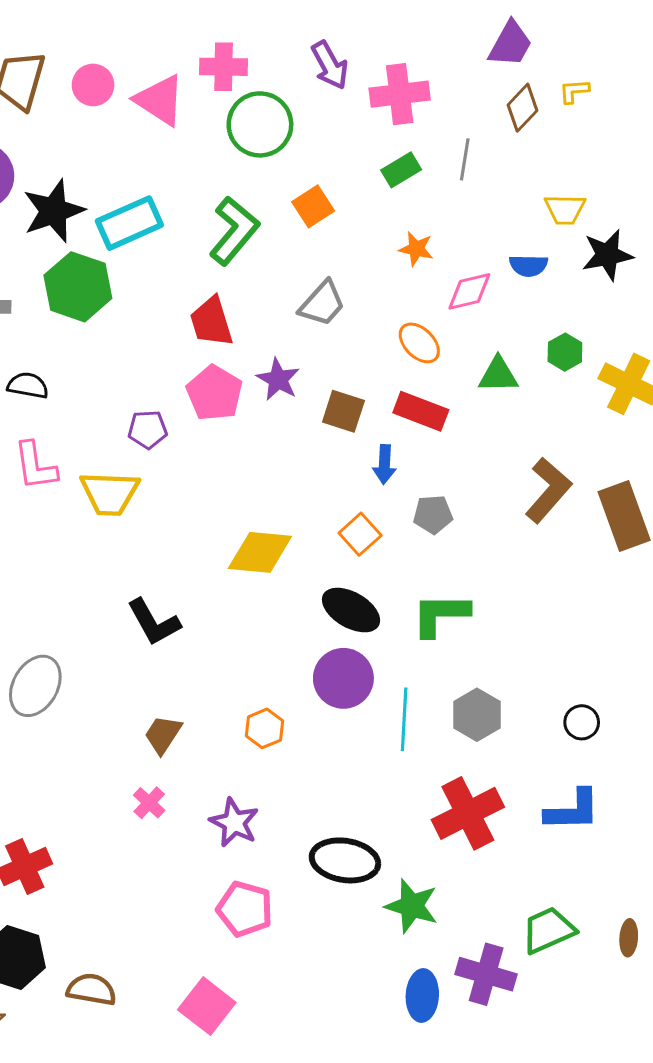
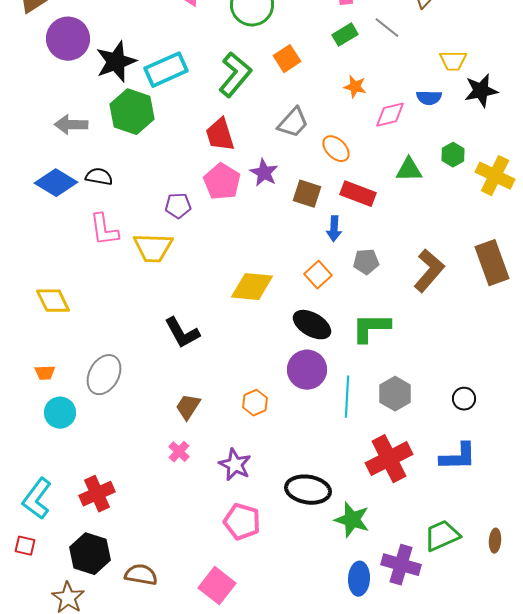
gray line: (465, 159) -> (387, 28), turned -60
orange ellipse: (419, 343) -> (336, 149), moved
brown L-shape: (548, 490) -> (429, 271), moved

